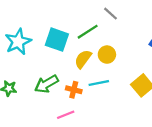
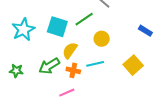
yellow semicircle: (83, 59) -> (70, 50), moved

